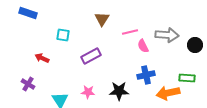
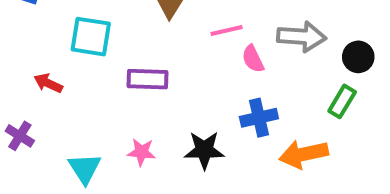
cyan square: (63, 35) -> (91, 37), size x1.5
purple rectangle: (91, 56) -> (147, 79), turned 30
green rectangle: (187, 78) -> (342, 101), moved, turned -63

